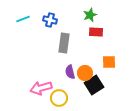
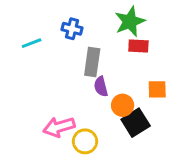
green star: (90, 15) -> (130, 22), size x1.5
cyan line: (23, 19) -> (32, 43), moved
purple semicircle: (70, 72) -> (101, 86), moved

